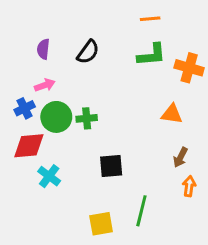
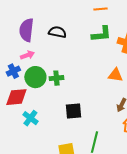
purple semicircle: (43, 49) -> (26, 30), size x1.6
black semicircle: (88, 52) -> (57, 32), turned -114

